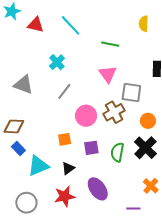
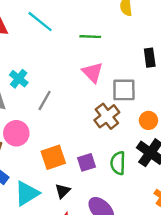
cyan cross: (57, 62) -> (19, 79), moved
pink circle: (86, 116) -> (16, 133), moved
orange square: (65, 139) -> (53, 157), size x1.5

